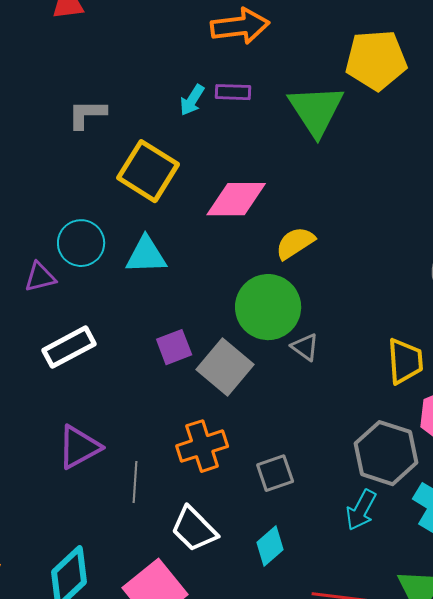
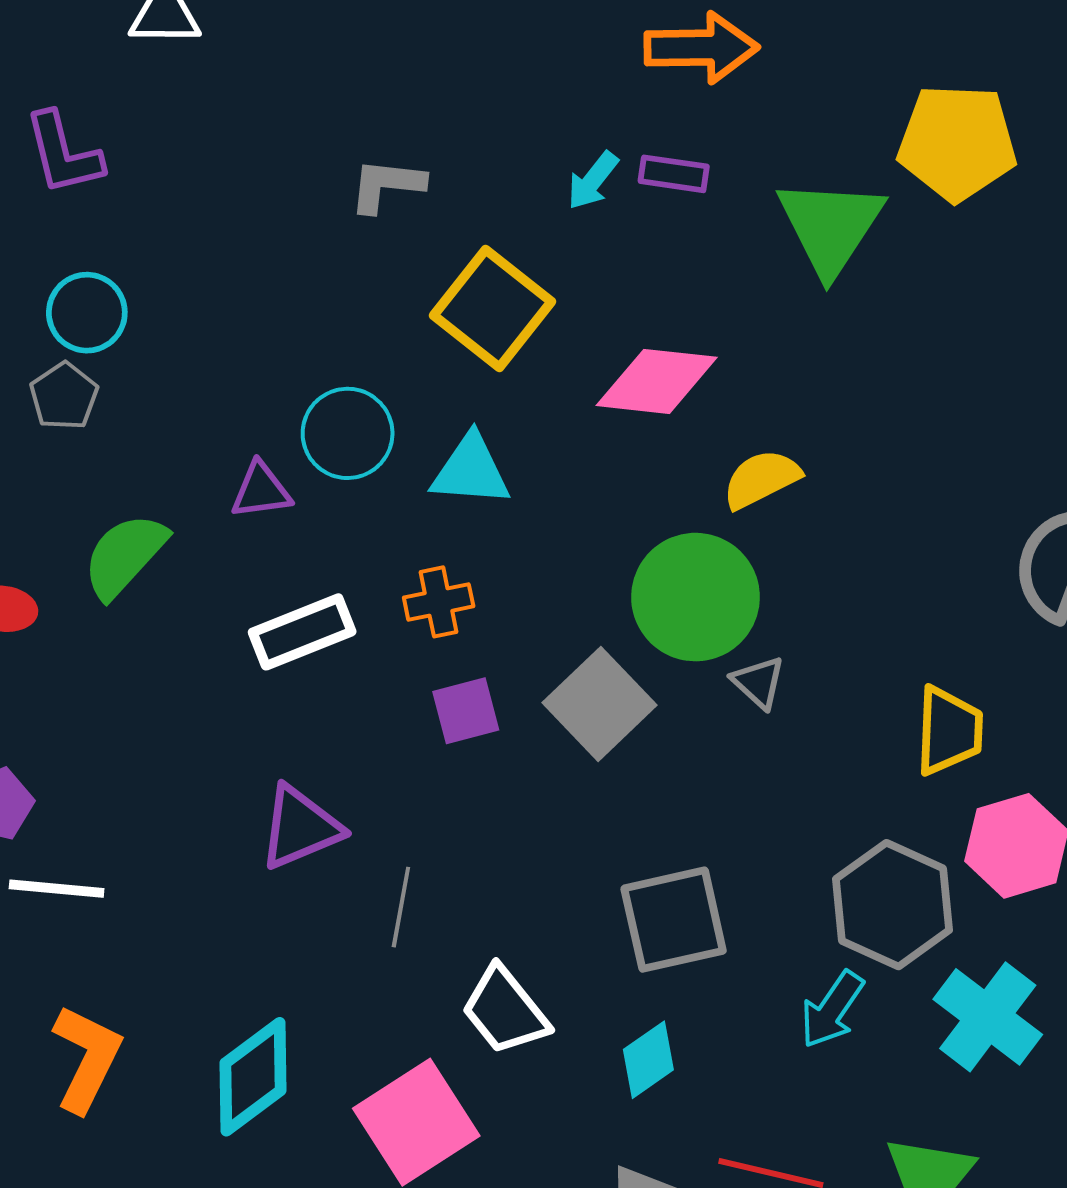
purple square: (174, 347) -> (466, 711), moved
orange cross: (202, 446) -> (439, 602), moved, size x0.7
gray square: (275, 473) -> (674, 920), size x1.5

